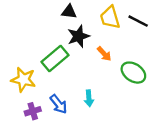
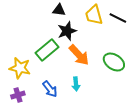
orange arrow: (104, 54) -> (79, 55), moved, size x1.6
purple cross: (33, 111) -> (18, 95), moved

